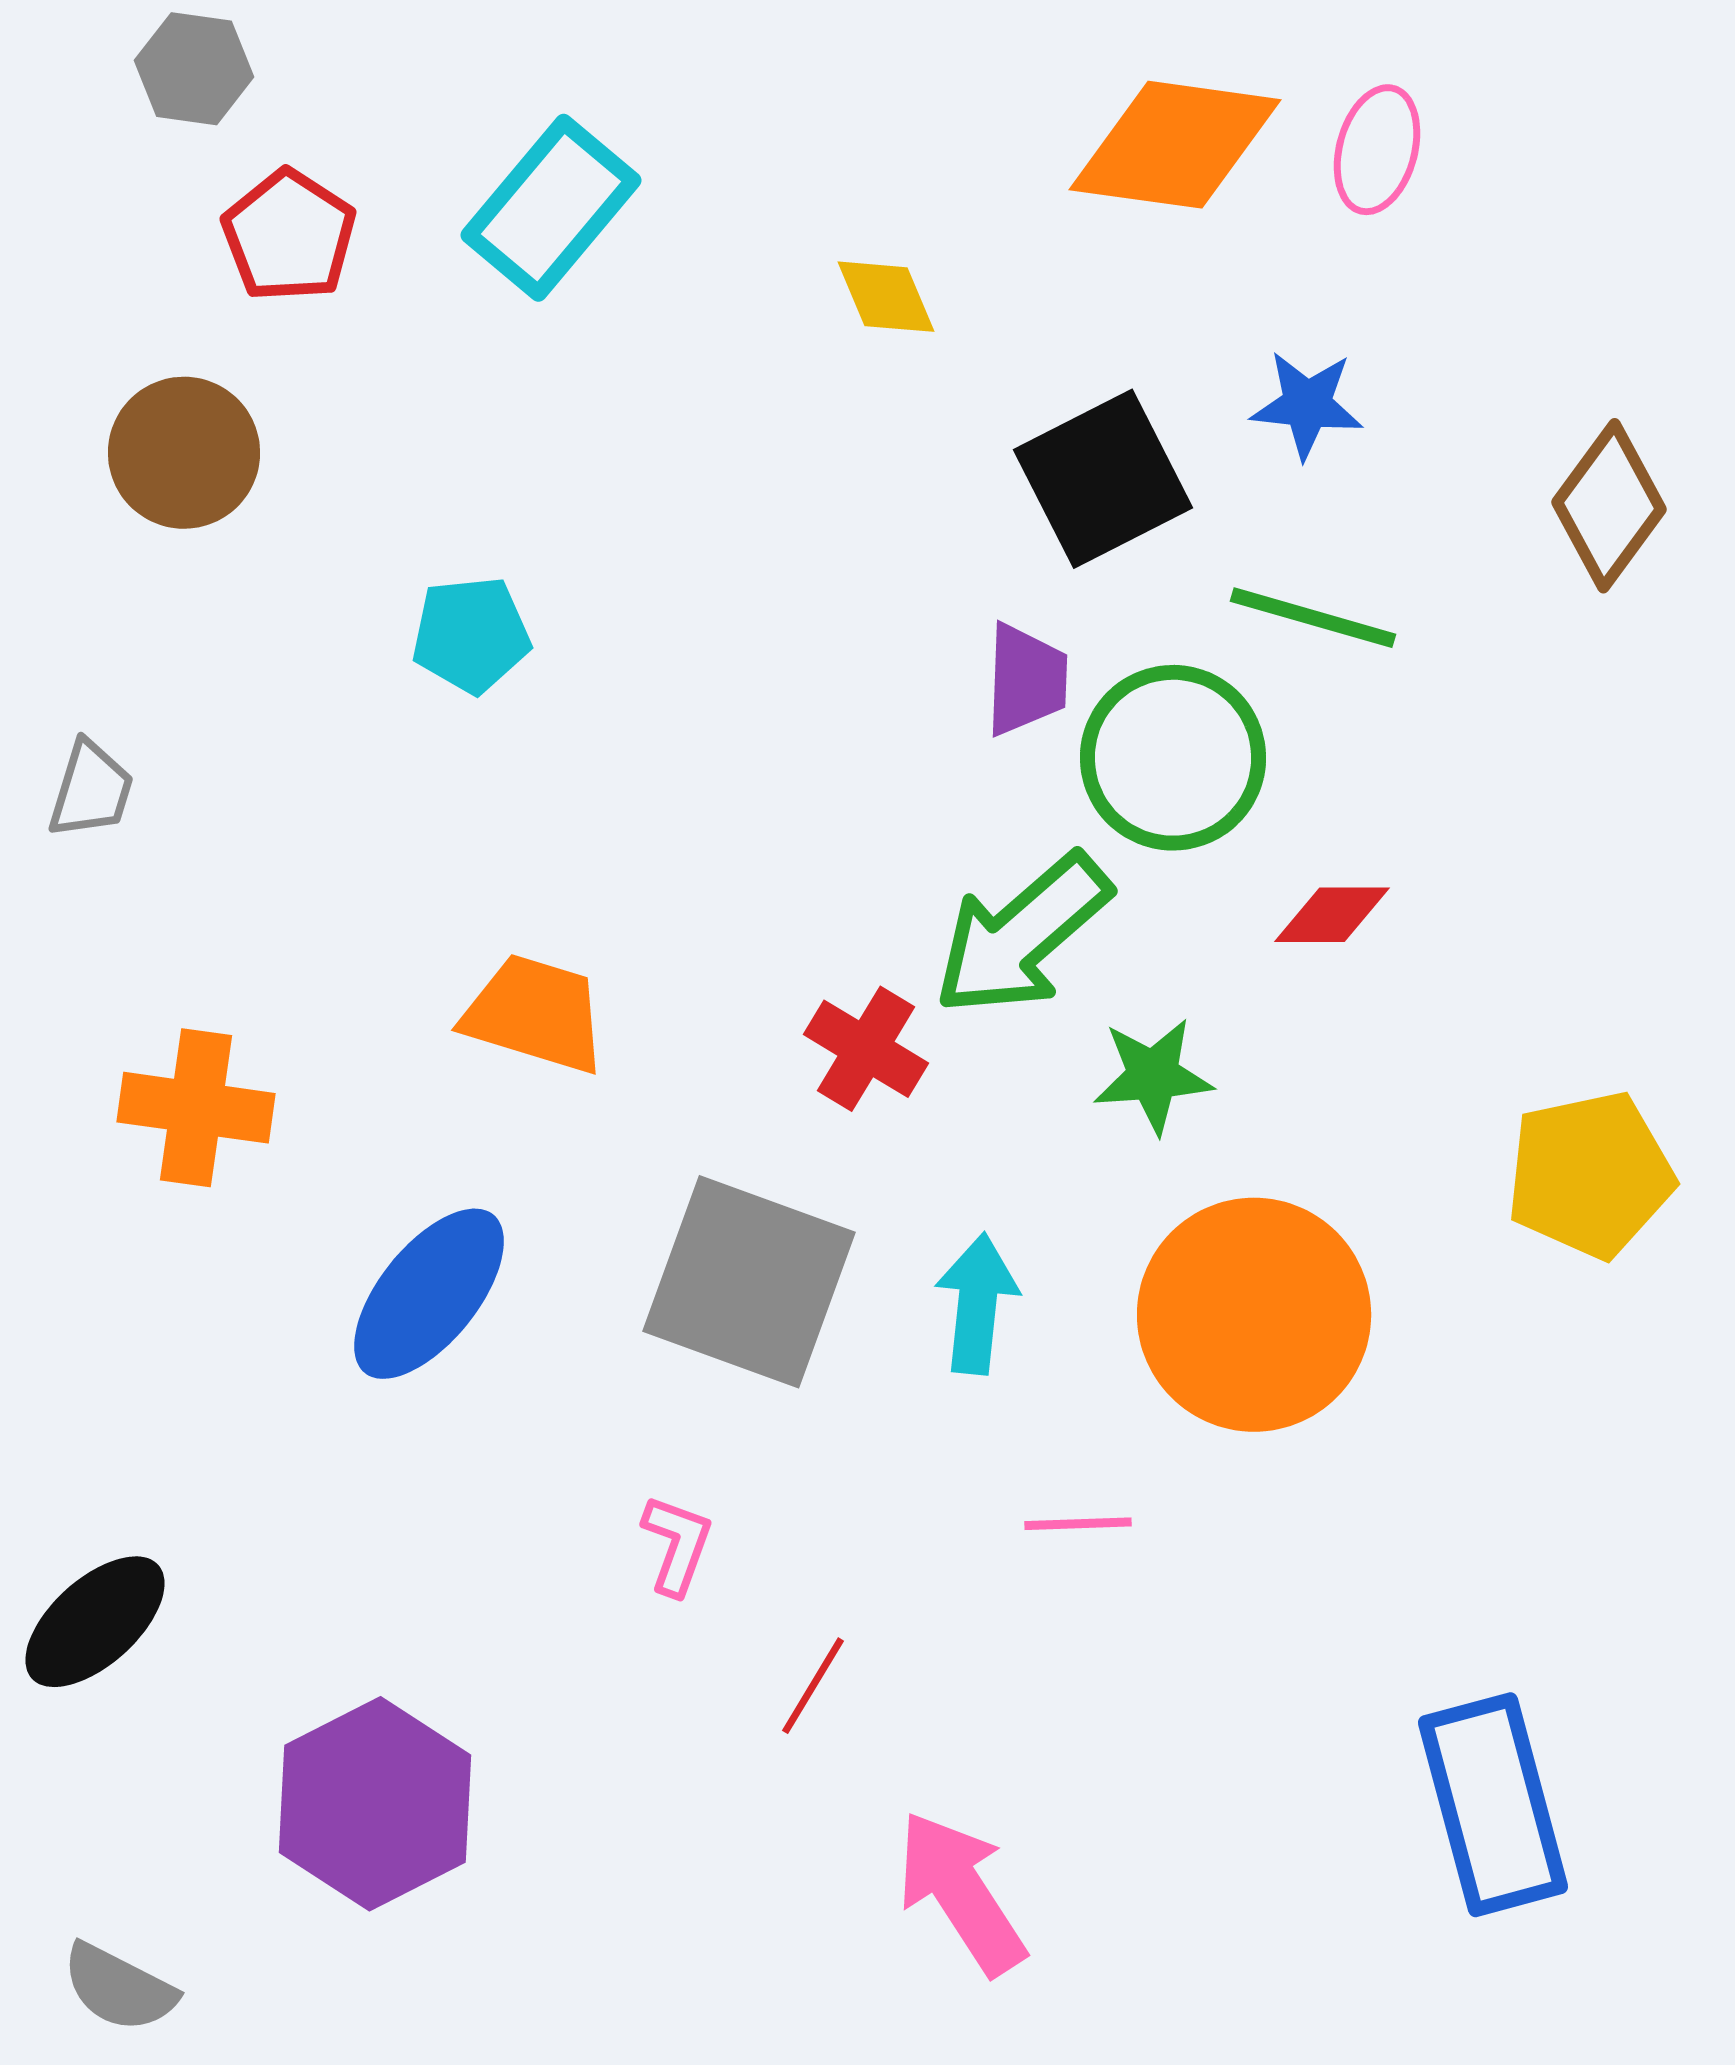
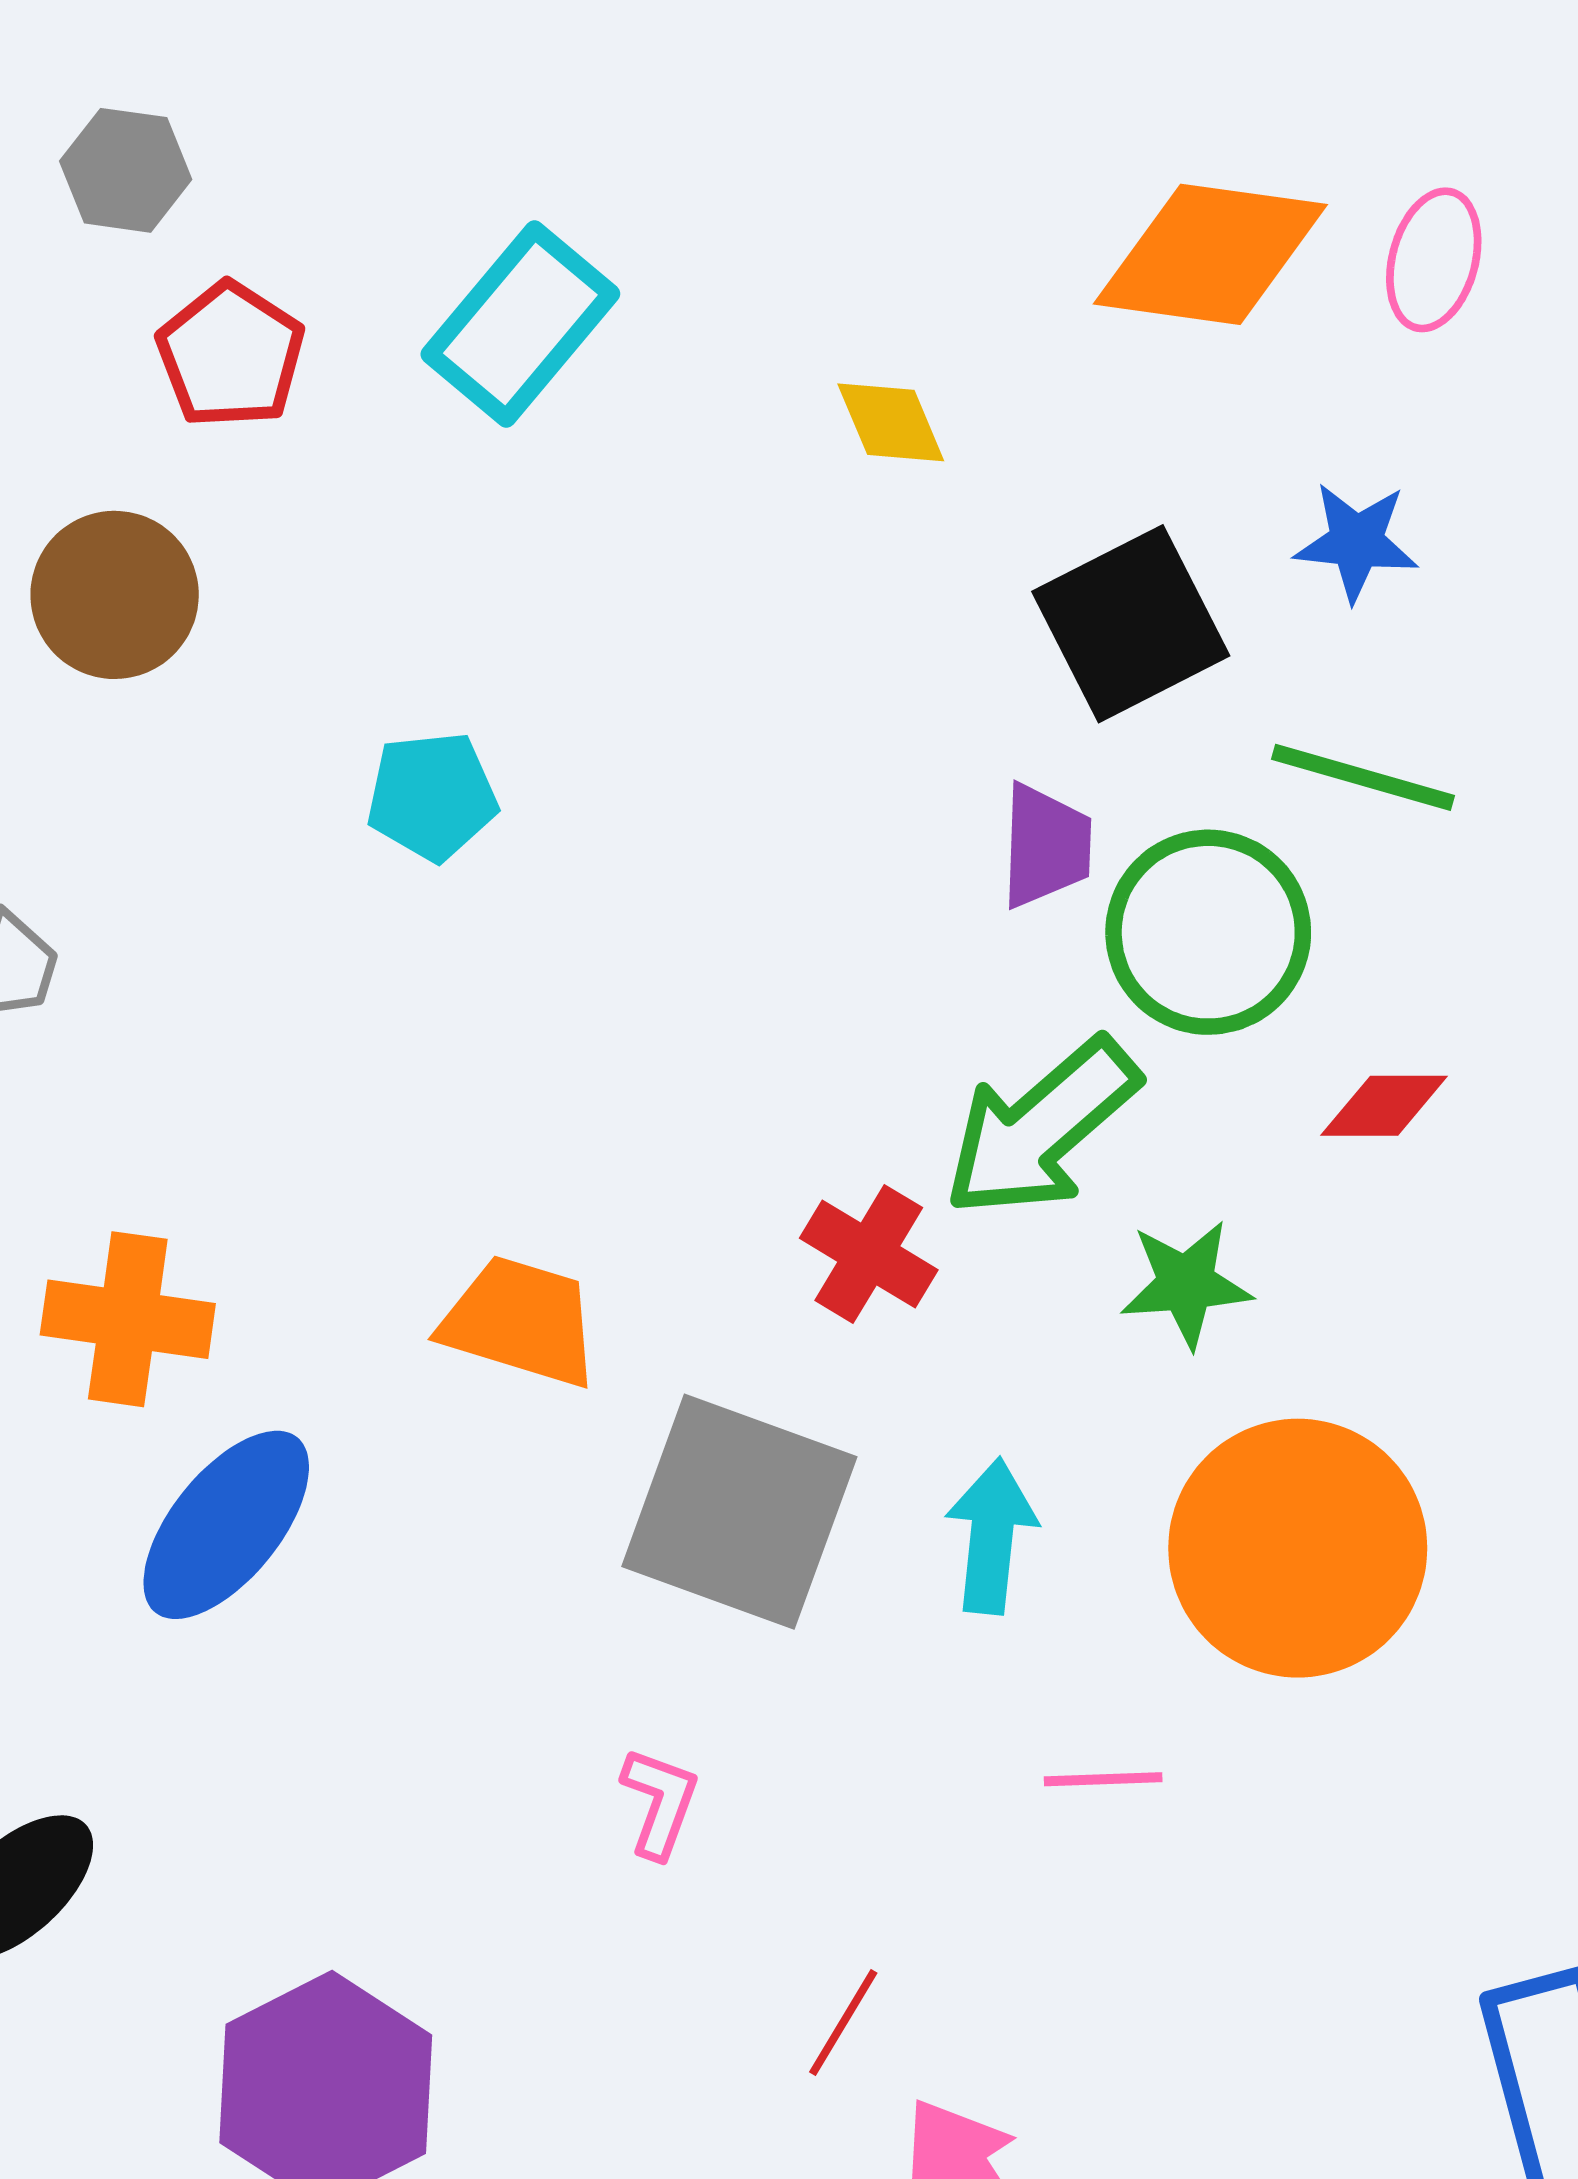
orange trapezoid: (535, 1014) -> (520, 1321), moved
blue ellipse: (429, 1294) -> (226, 1525), moved
red line: (813, 1686) -> (843, 2023), moved

